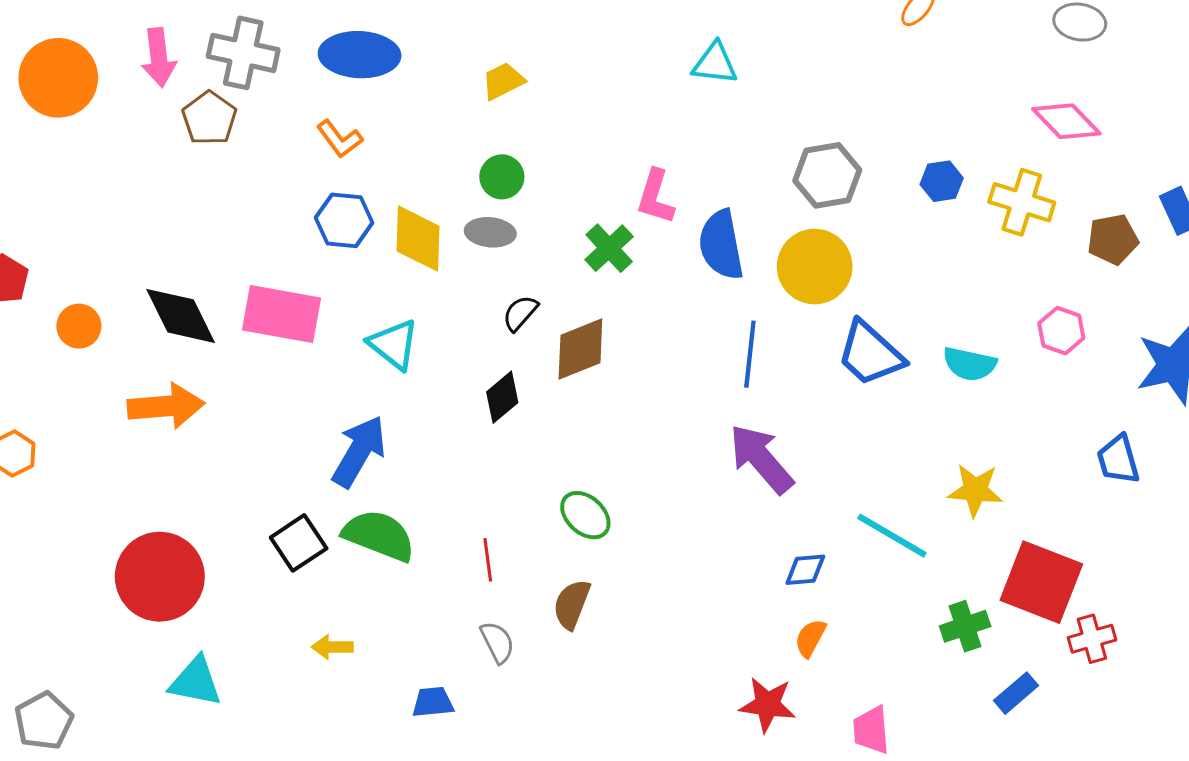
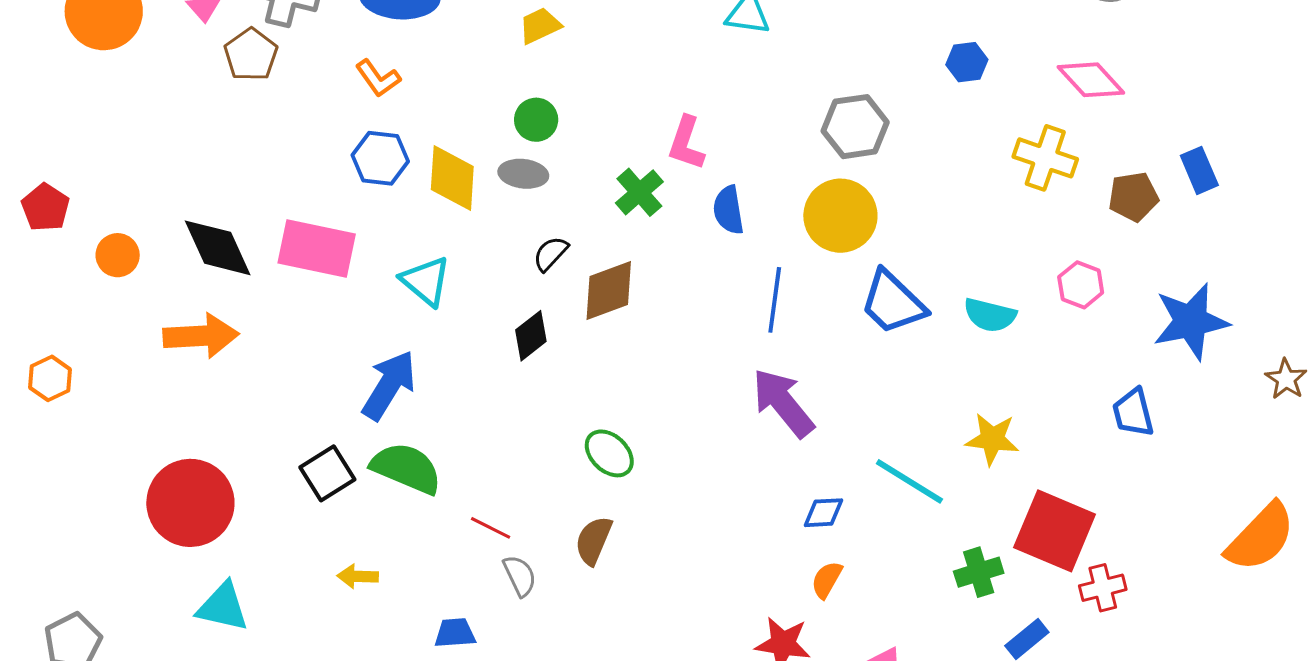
blue hexagon: (942, 181) -> (967, 62), moved
blue semicircle: (721, 245) -> (728, 210), moved, size x0.7
red line: (488, 560) -> (491, 528), moved, turned -57

